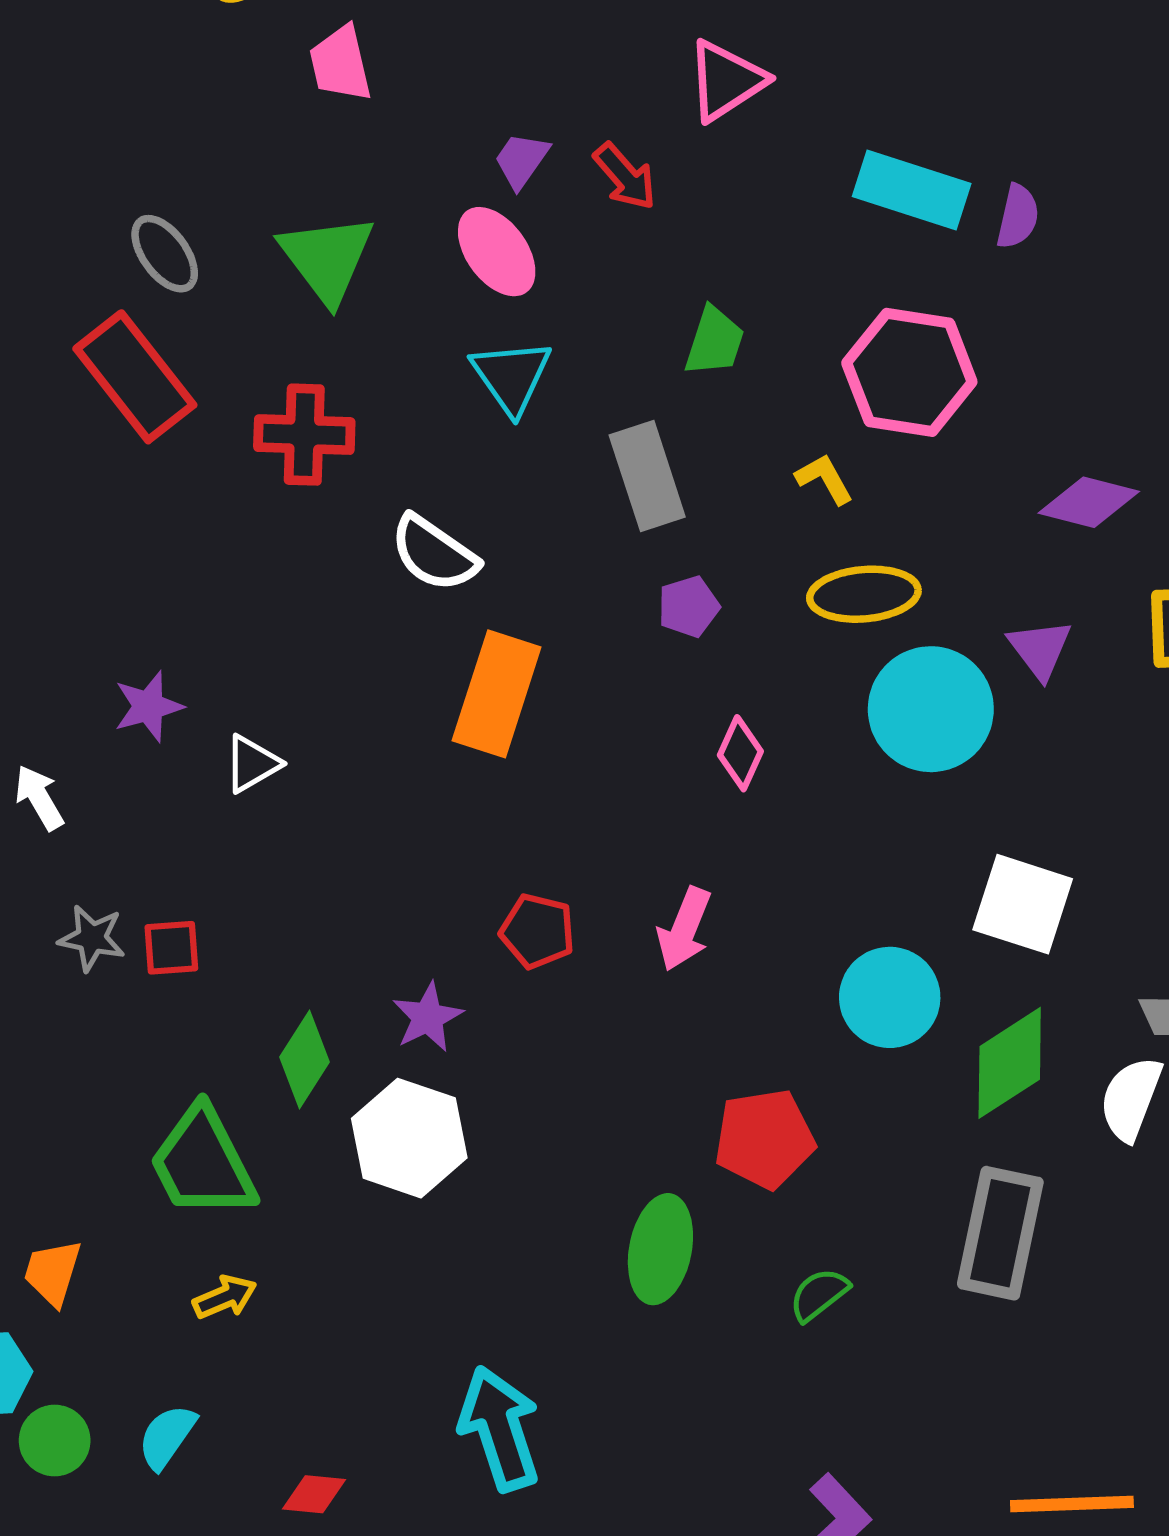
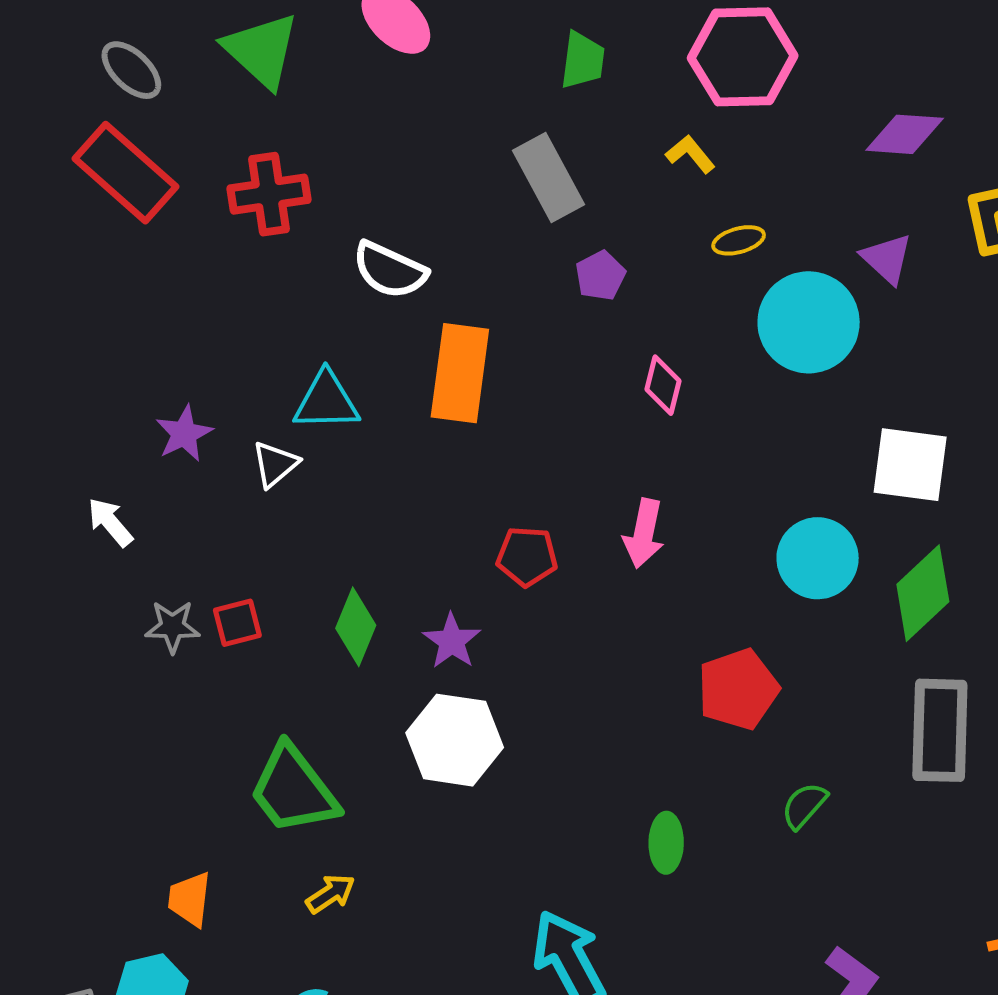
cyan triangle: (511, 376) -> (326, 401), moved, turned -46
yellow ellipse: (864, 594) -> (739, 240), size x0.6
green diamond: (304, 1060) -> (356, 627), moved
green ellipse: (660, 1249) -> (666, 843), moved, size x0.7

